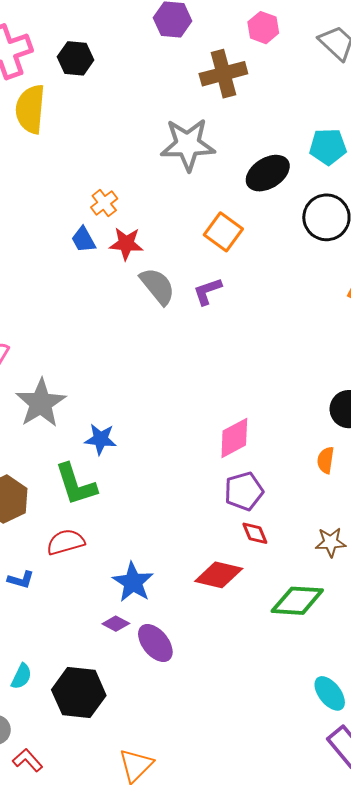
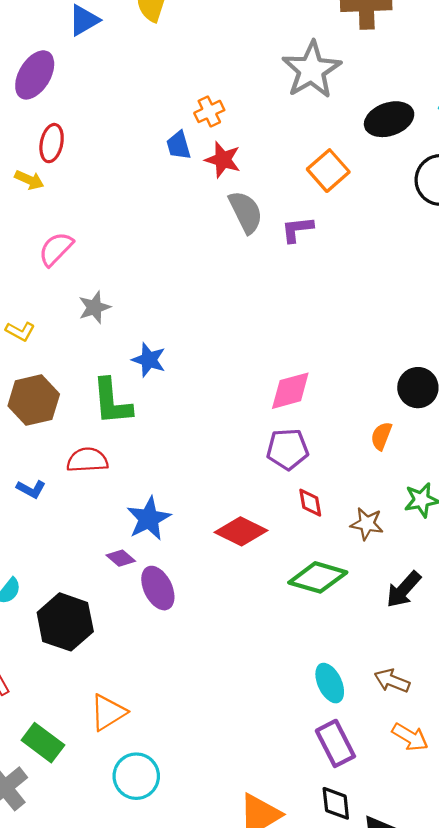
gray star: (188, 144) -> (311, 70), turned 30
gray star: (41, 403) -> (94, 307), size x0.6
red diamond: (255, 533) -> (310, 503), moved

